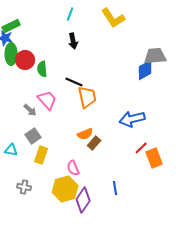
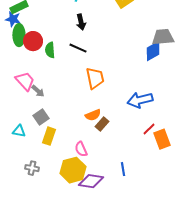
black line: (74, 82) -> (78, 48), moved
pink trapezoid: (47, 100) -> (25, 81), moved
purple diamond: (83, 200) -> (91, 181), turned 65

